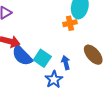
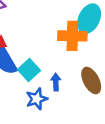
orange cross: (70, 23) -> (72, 36), size x1.6

